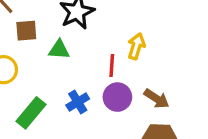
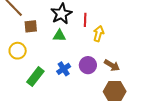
green triangle: (59, 50) -> (59, 36), moved
red line: (112, 65) -> (85, 20), moved

